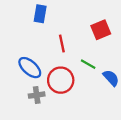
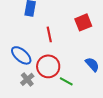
green line: (88, 64) -> (66, 81), moved
gray cross: (37, 95) -> (27, 79), turned -32

